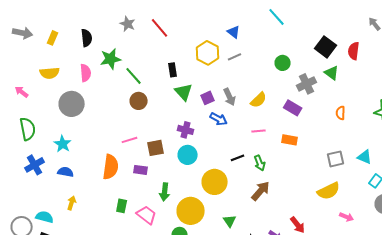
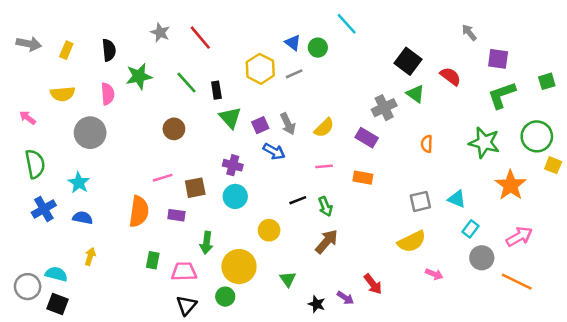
red semicircle: (354, 51) -> (450, 76), moved, turned 120
green circle: (283, 63) -> (318, 48), moved
green line: (134, 76) -> (186, 83), moved
yellow circle: (215, 182) -> (269, 230), size x0.7
pink trapezoid: (147, 215) -> (184, 272), turned -40

